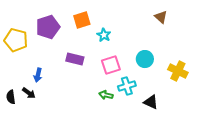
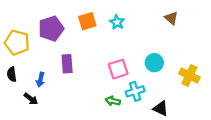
cyan star: (104, 35) -> (117, 22), moved
purple rectangle: (75, 59) -> (67, 64), moved, turned 72
black semicircle: (11, 97) -> (12, 74), moved

